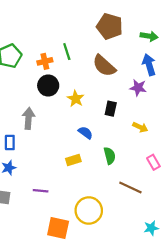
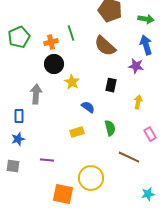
yellow star: (76, 99) -> (72, 82), moved
yellow arrow: (140, 127) -> (138, 102), turned -104

